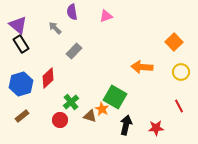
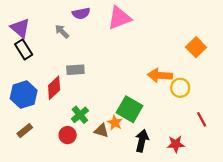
purple semicircle: (72, 12) -> (81, 13), turned -91
pink triangle: (106, 16) -> (119, 18), size x1.6
gray rectangle: (74, 51) -> (75, 70), moved, turned 42
yellow circle: (181, 72) -> (180, 88), moved

